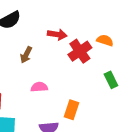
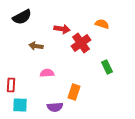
orange semicircle: (105, 40) -> (102, 24), moved
brown arrow: (26, 55) -> (36, 46), turned 72

